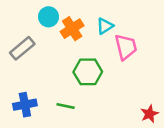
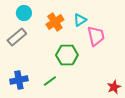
cyan circle: (48, 17) -> (24, 13), moved
green line: (66, 106) -> (50, 81), turned -48

